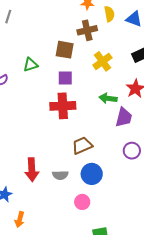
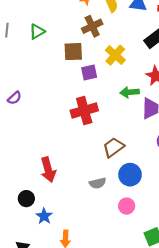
green triangle: (31, 65) -> (37, 32), moved
purple square: (65, 78) -> (89, 73), moved
red arrow: (32, 170) -> (48, 170), moved

